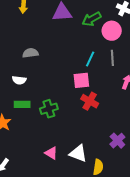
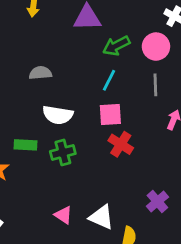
green arrow: (92, 19) -> (116, 46), moved
cyan line: (90, 59) -> (109, 80), moved
white semicircle: (19, 80) -> (58, 115), moved, size x1.5

